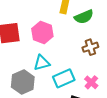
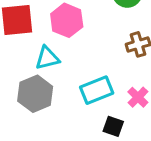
cyan triangle: (42, 63) -> (47, 58), moved

